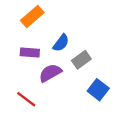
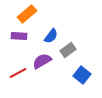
purple rectangle: (30, 53) -> (19, 36), moved
red line: (26, 99) -> (18, 73), moved, turned -66

